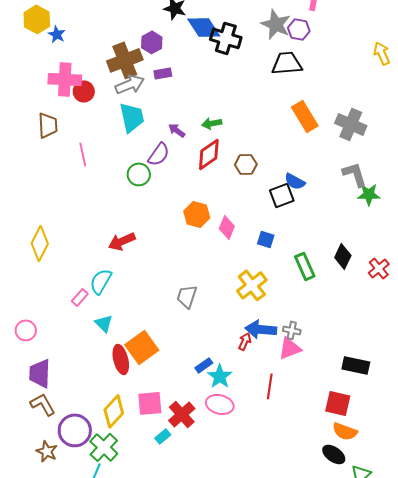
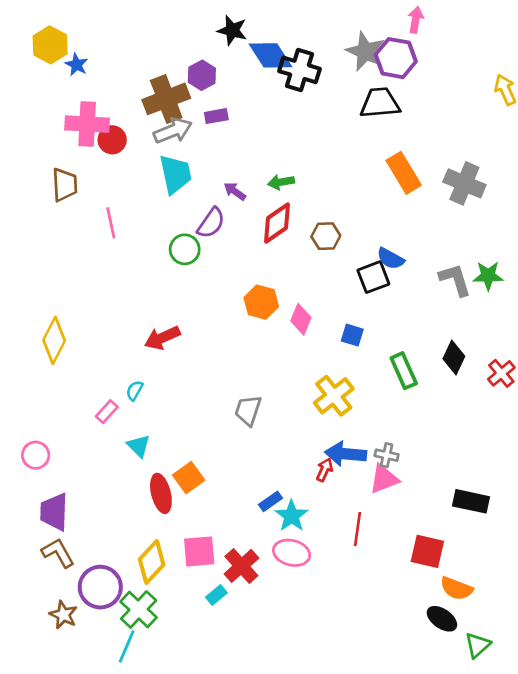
purple hexagon: (299, 29) -> (396, 58), size x1.4
gray L-shape: (355, 174) -> (455, 280), moved
cyan semicircle: (101, 281) -> (135, 391), size x0.6
orange square: (142, 347) -> (189, 478), size x0.7
red square: (338, 403) -> (427, 551), moved

